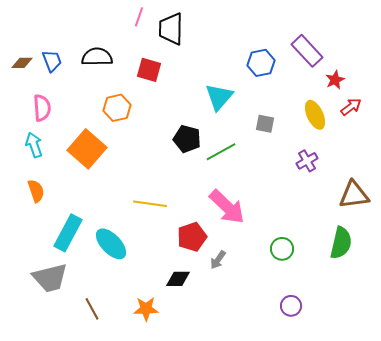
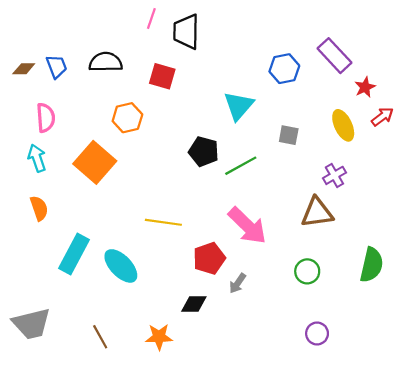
brown triangle: (354, 195) -> (317, 213), moved
gray trapezoid: (50, 278) -> (31, 324), moved

